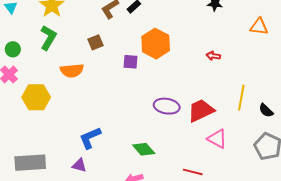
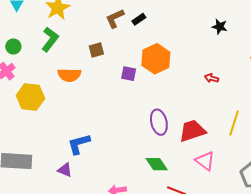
purple ellipse: (167, 106) -> (159, 122), turned 60
green diamond: (144, 149) -> (157, 164), moved

